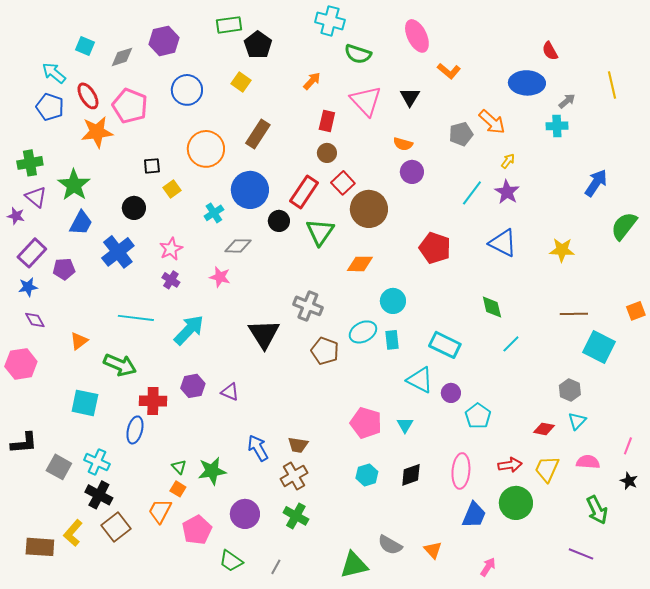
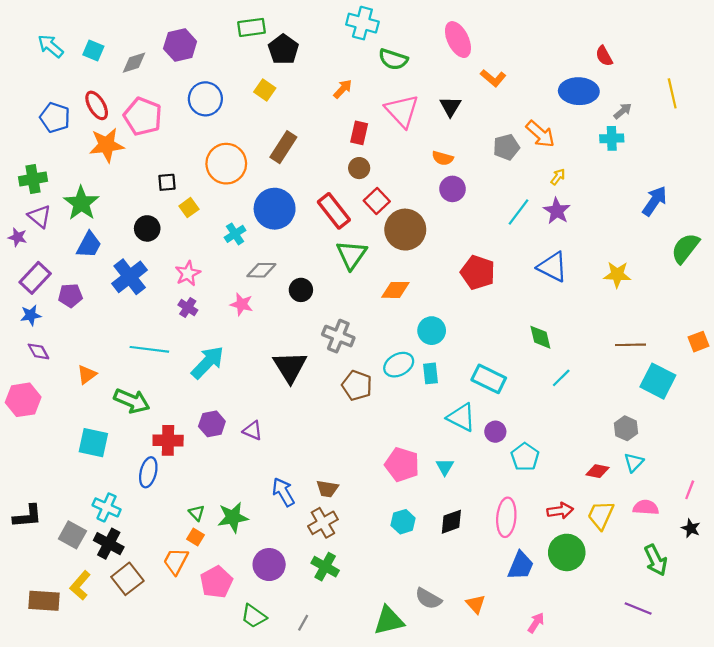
cyan arrow: (54, 73) -> (51, 46), moved
red rectangle: (304, 192) -> (334, 211), turned -72
black circle: (279, 221) -> (301, 290), moved
black L-shape: (24, 443) -> (27, 516), moved
gray square: (59, 467) -> (72, 535), moved

